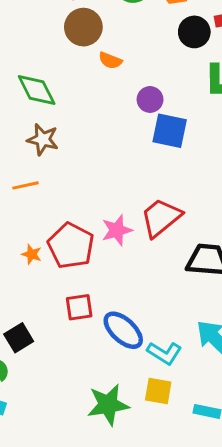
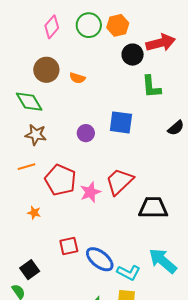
brown circle: (83, 27) -> (46, 70), moved
purple circle: (150, 99) -> (86, 133), moved
red pentagon: (71, 246) -> (60, 180), moved

